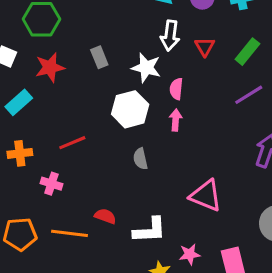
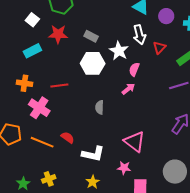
white arrow: (170, 36) -> (139, 35), turned -36
gray rectangle: (99, 57) -> (91, 36), turned -56
white hexagon: (130, 109) -> (93, 63), moved
pink arrow: (176, 120) -> (128, 89), turned 32
pink cross: (51, 184) -> (39, 108), size x1.5
pink star: (190, 254) -> (124, 168), moved

